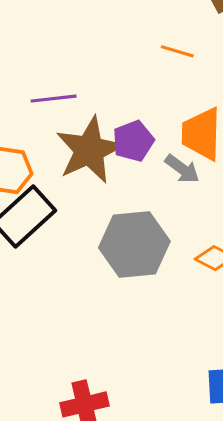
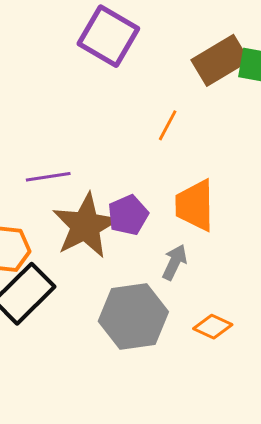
orange line: (177, 51) -> (168, 125), turned -76
gray arrow: (182, 169) -> (175, 262), moved, turned -99

